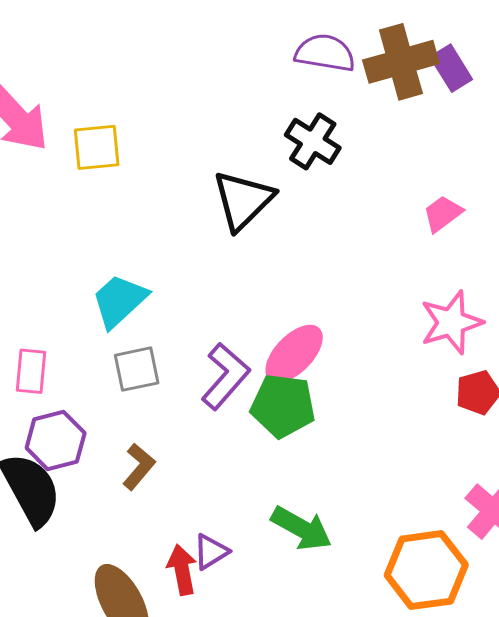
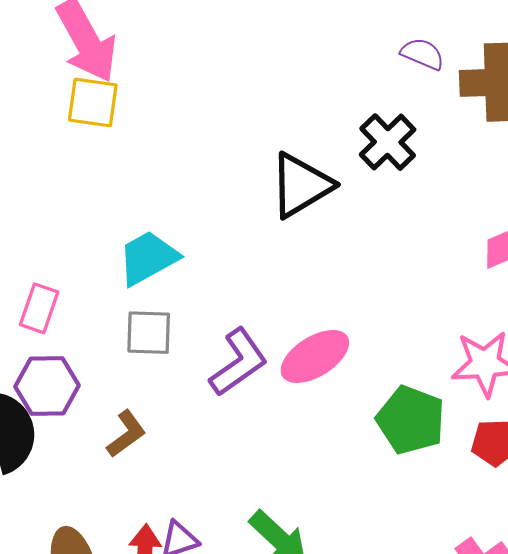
purple semicircle: (325, 53) -> (423, 54), size x0.7
yellow square: (97, 147) -> (93, 103), moved
green pentagon: (283, 406) -> (411, 420), moved

